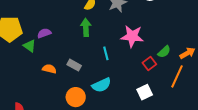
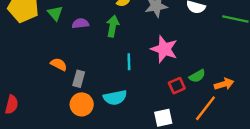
purple semicircle: (44, 33) -> (80, 23), moved
green triangle: (30, 46) -> (55, 13), moved
gray rectangle: (74, 65) -> (79, 79), moved, turned 64

